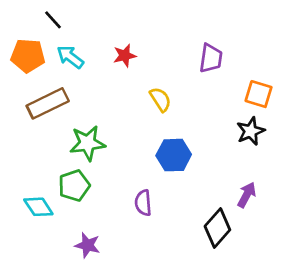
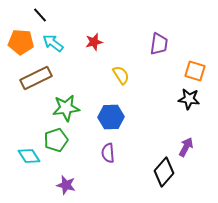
black star: (251, 131) -> (189, 99), turned 30
blue hexagon: (174, 155) -> (111, 117), moved

